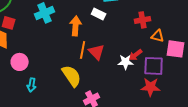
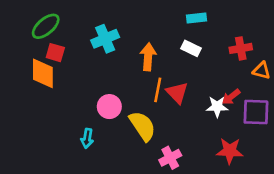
white rectangle: (99, 14) -> (191, 48), moved
pink circle: (20, 62) -> (109, 107), moved
red star: (151, 87) -> (230, 151), moved

